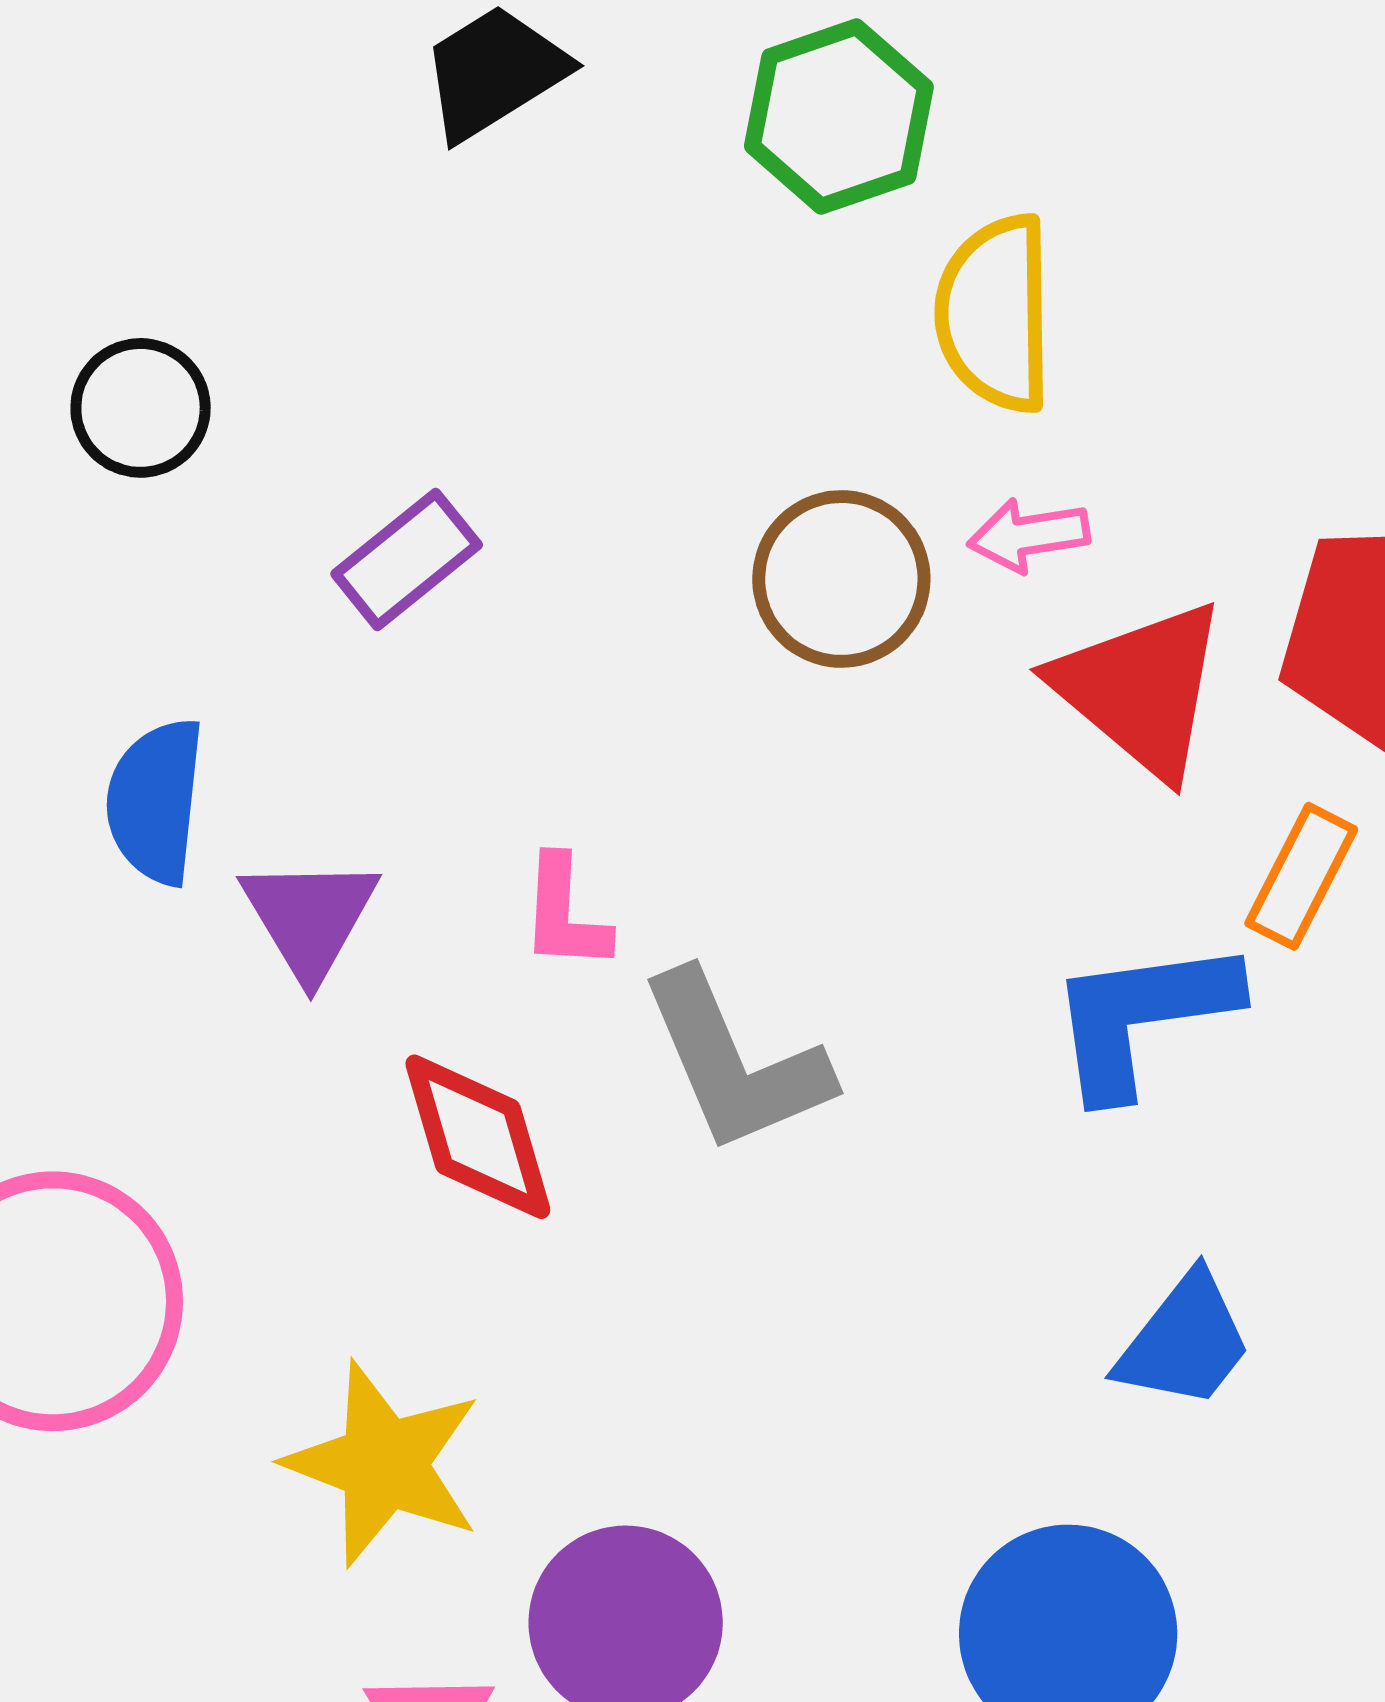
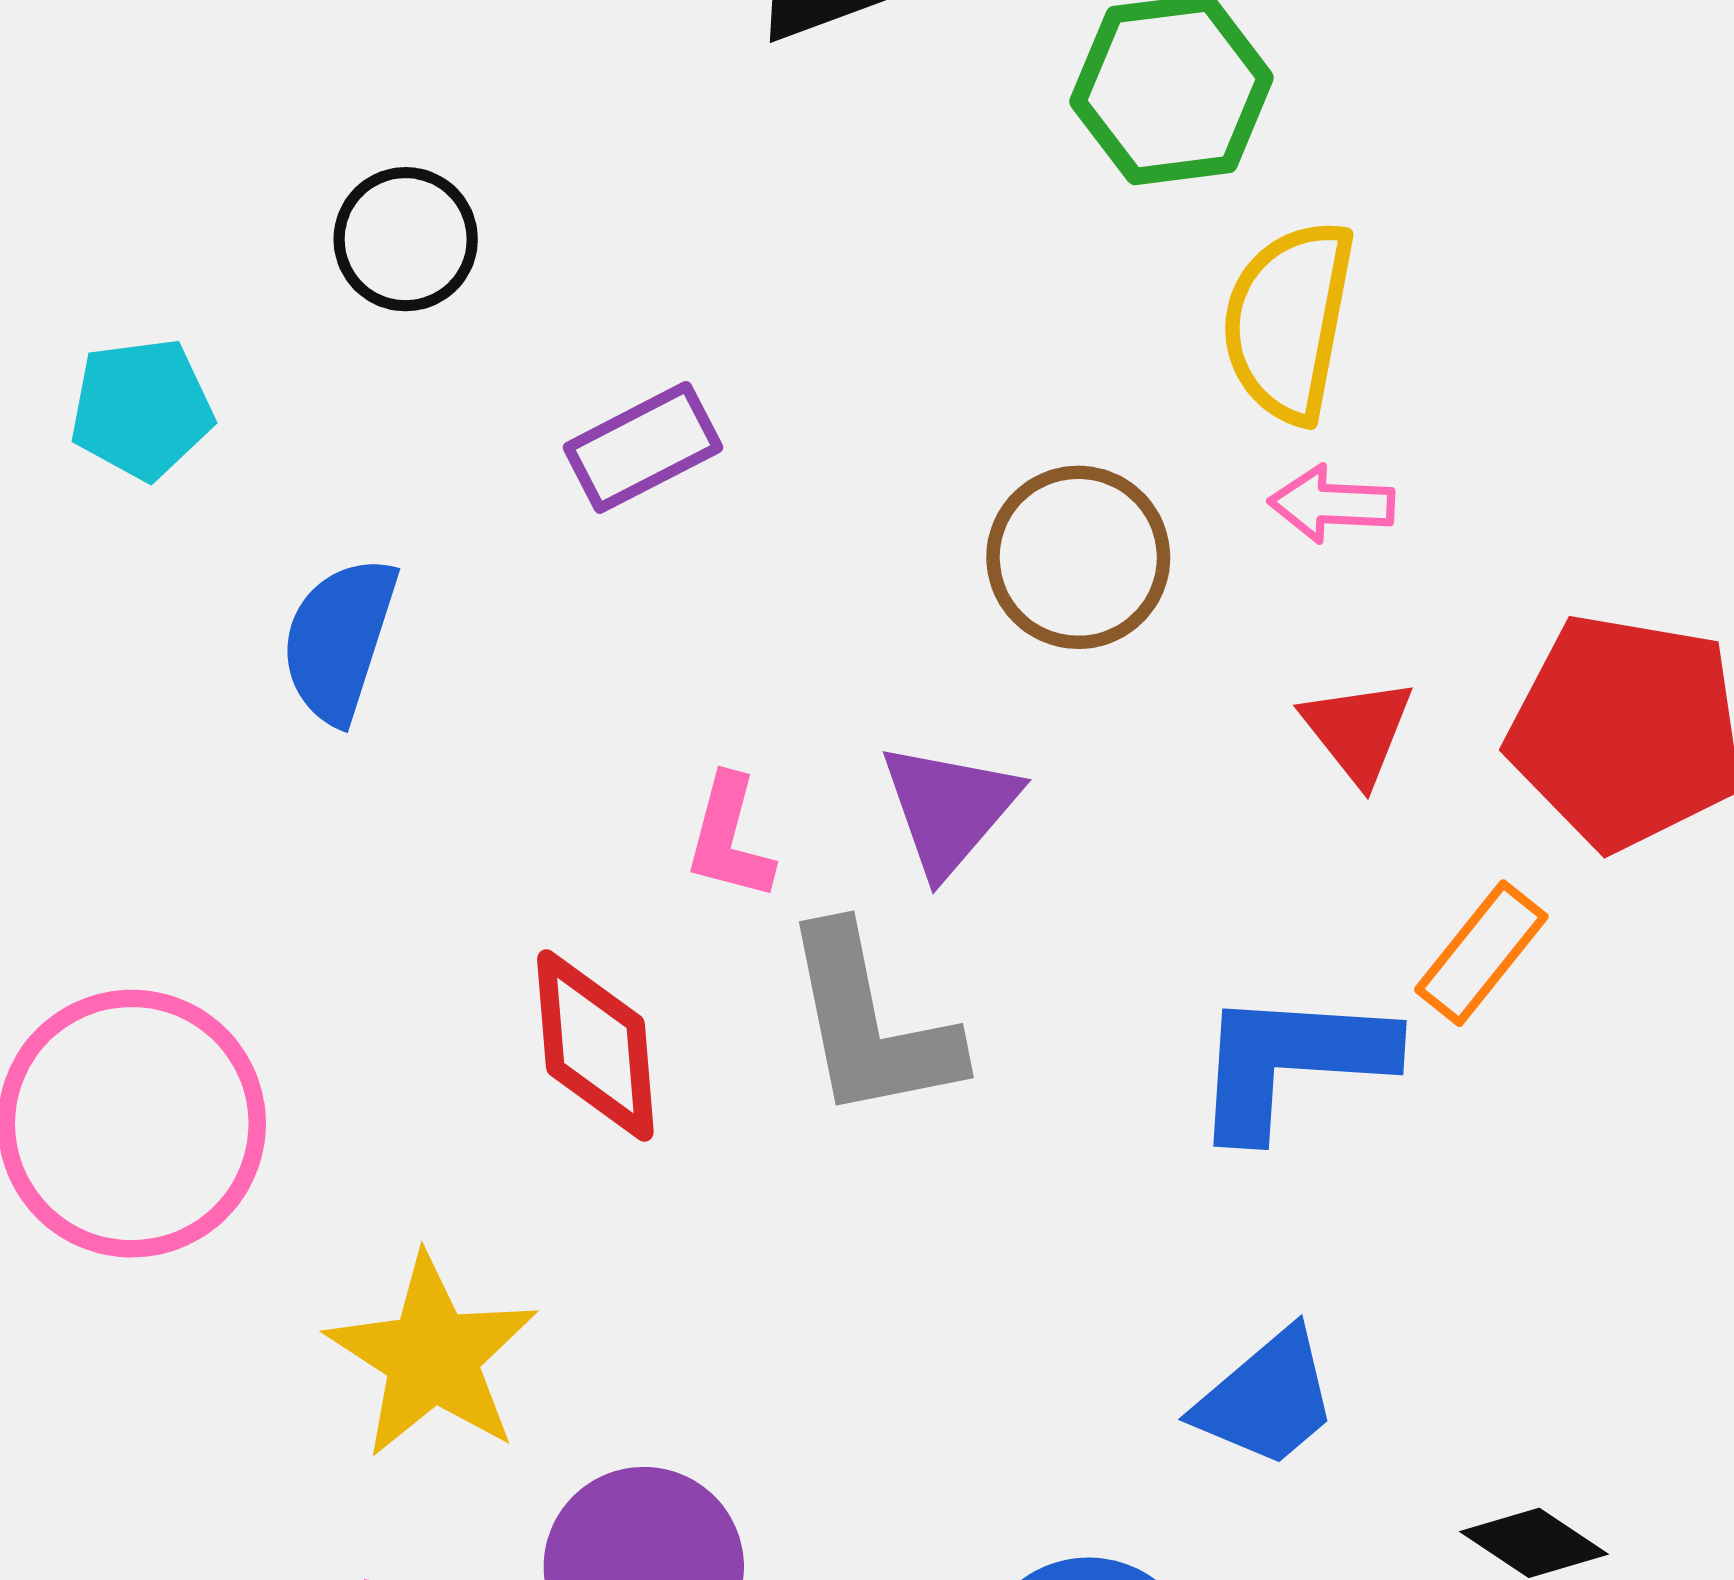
pink arrow: (1029, 535) -> (1332, 504), moved
red triangle: (1141, 689) -> (1358, 731), size x0.6
purple triangle: (310, 917) -> (949, 808), moved

